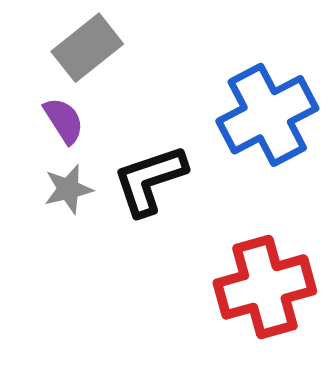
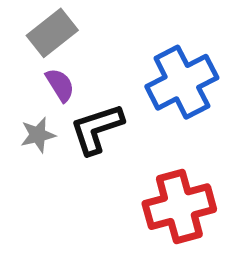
purple semicircle: (64, 121) -> (60, 85), moved

